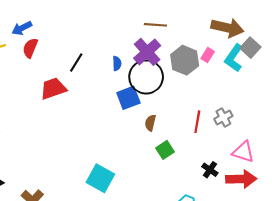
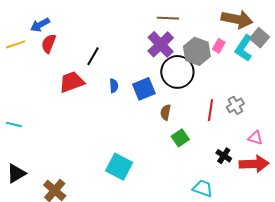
blue semicircle: (117, 63) -> (114, 86), moved
black circle: (146, 77) -> (177, 72), moved
pink triangle: (243, 152) -> (255, 138), size x0.7

